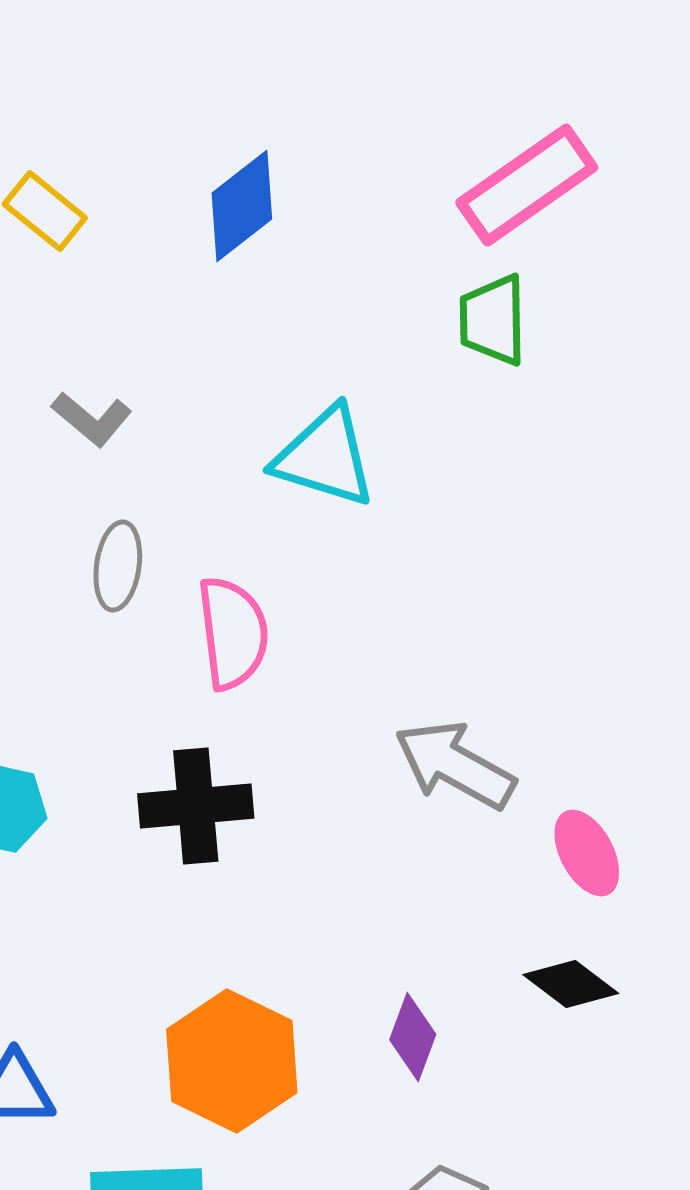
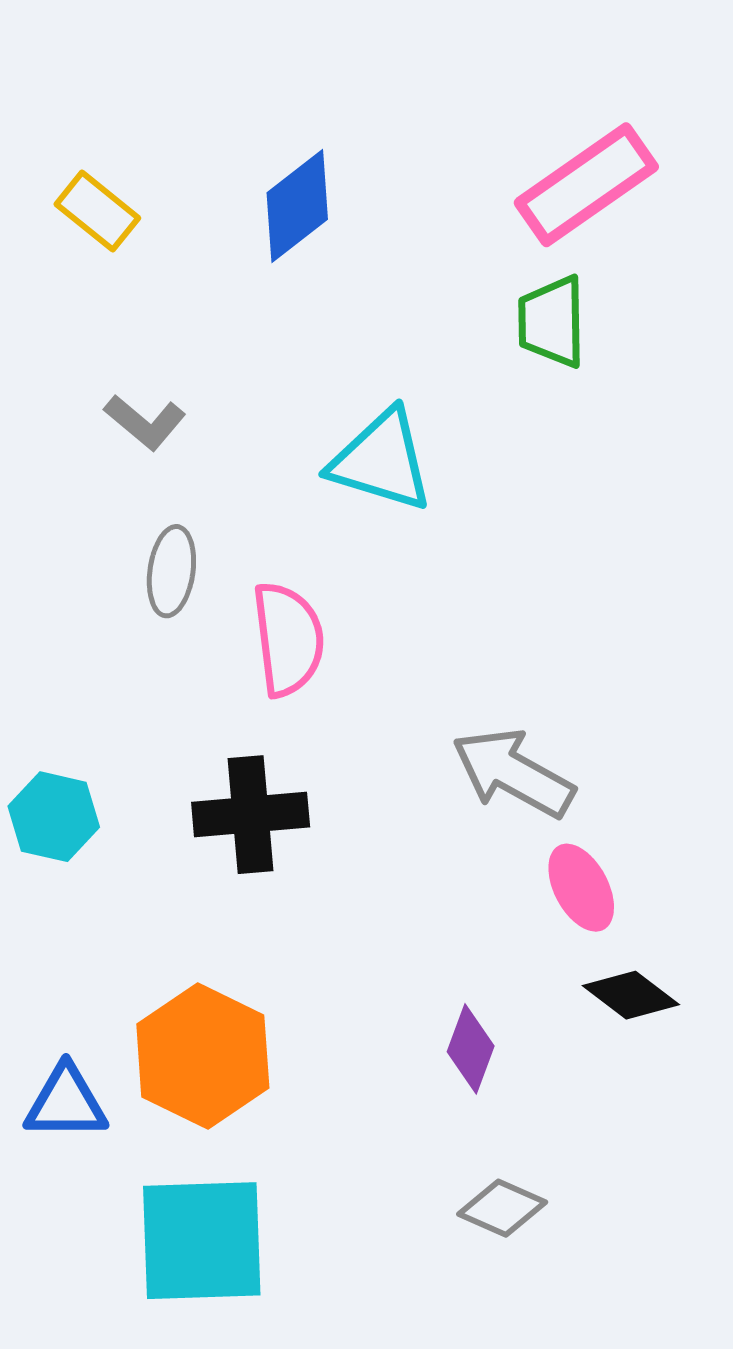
pink ellipse: (587, 853) -> (581, 888), moved
orange hexagon: (232, 1061) -> (203, 1056), moved

